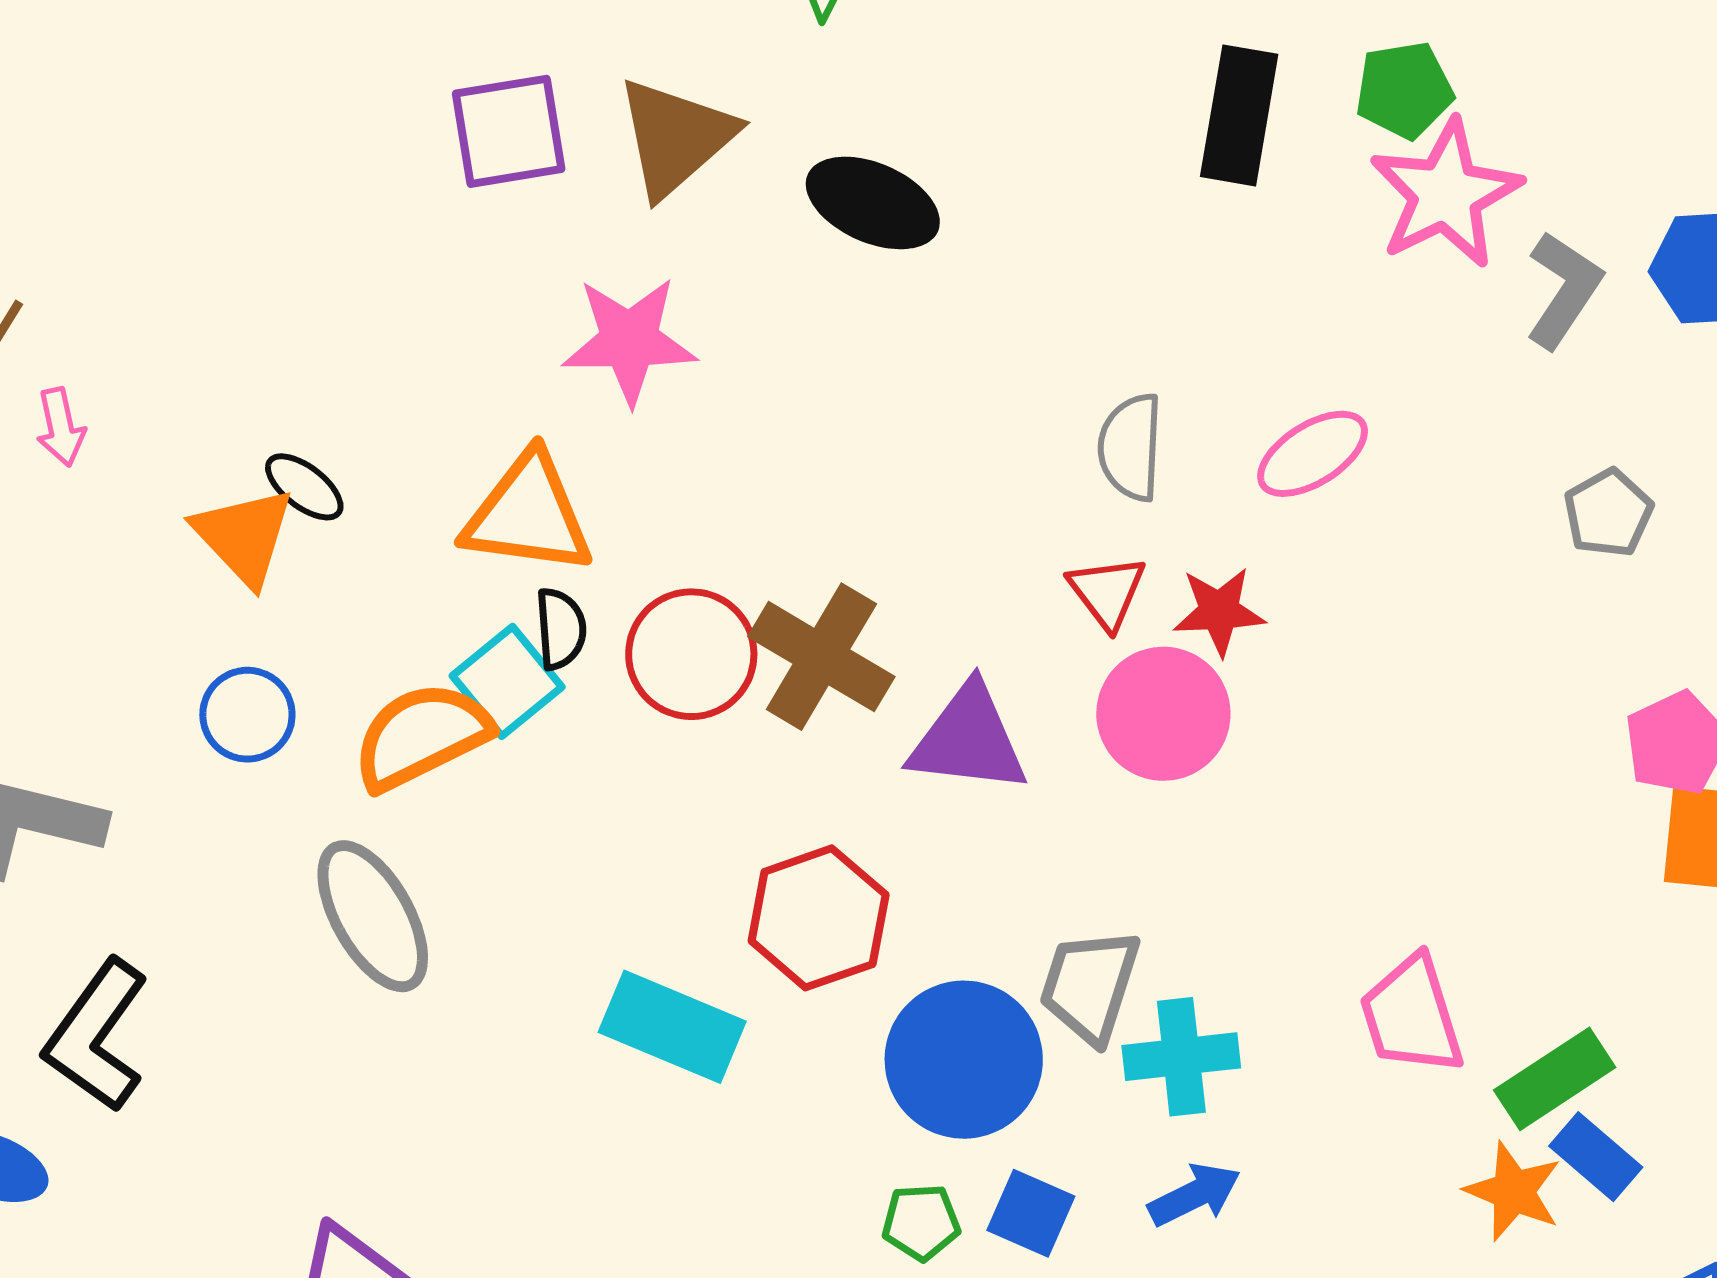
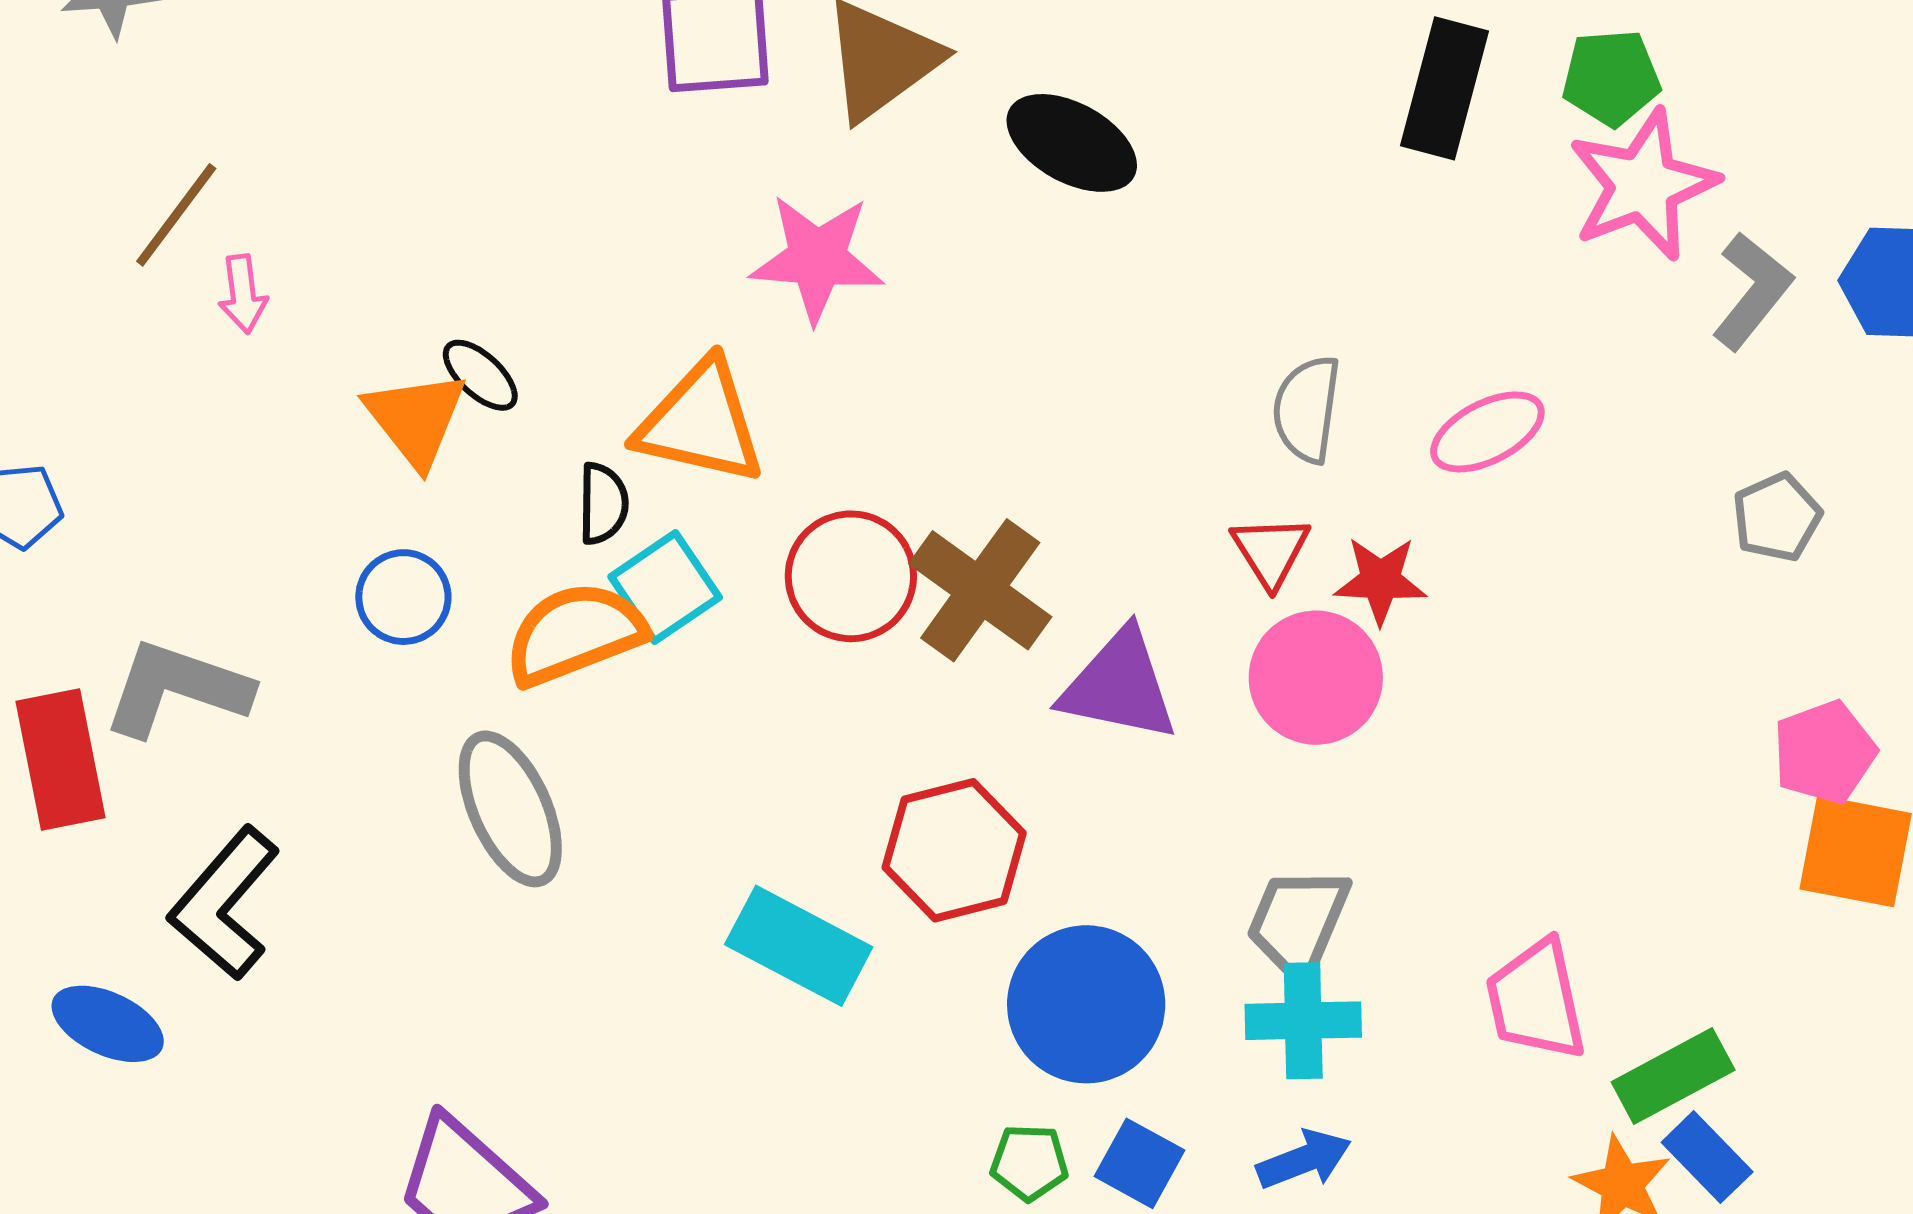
black semicircle: (561, 629) -> (603, 504), moved
gray trapezoid: (1090, 986) -> (1298, 923), moved

